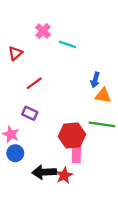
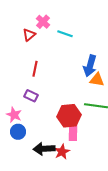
red triangle: (15, 53) -> (29, 35), moved
blue arrow: (95, 80) -> (90, 66), size x1.5
red line: (34, 83) -> (35, 69), turned -42

